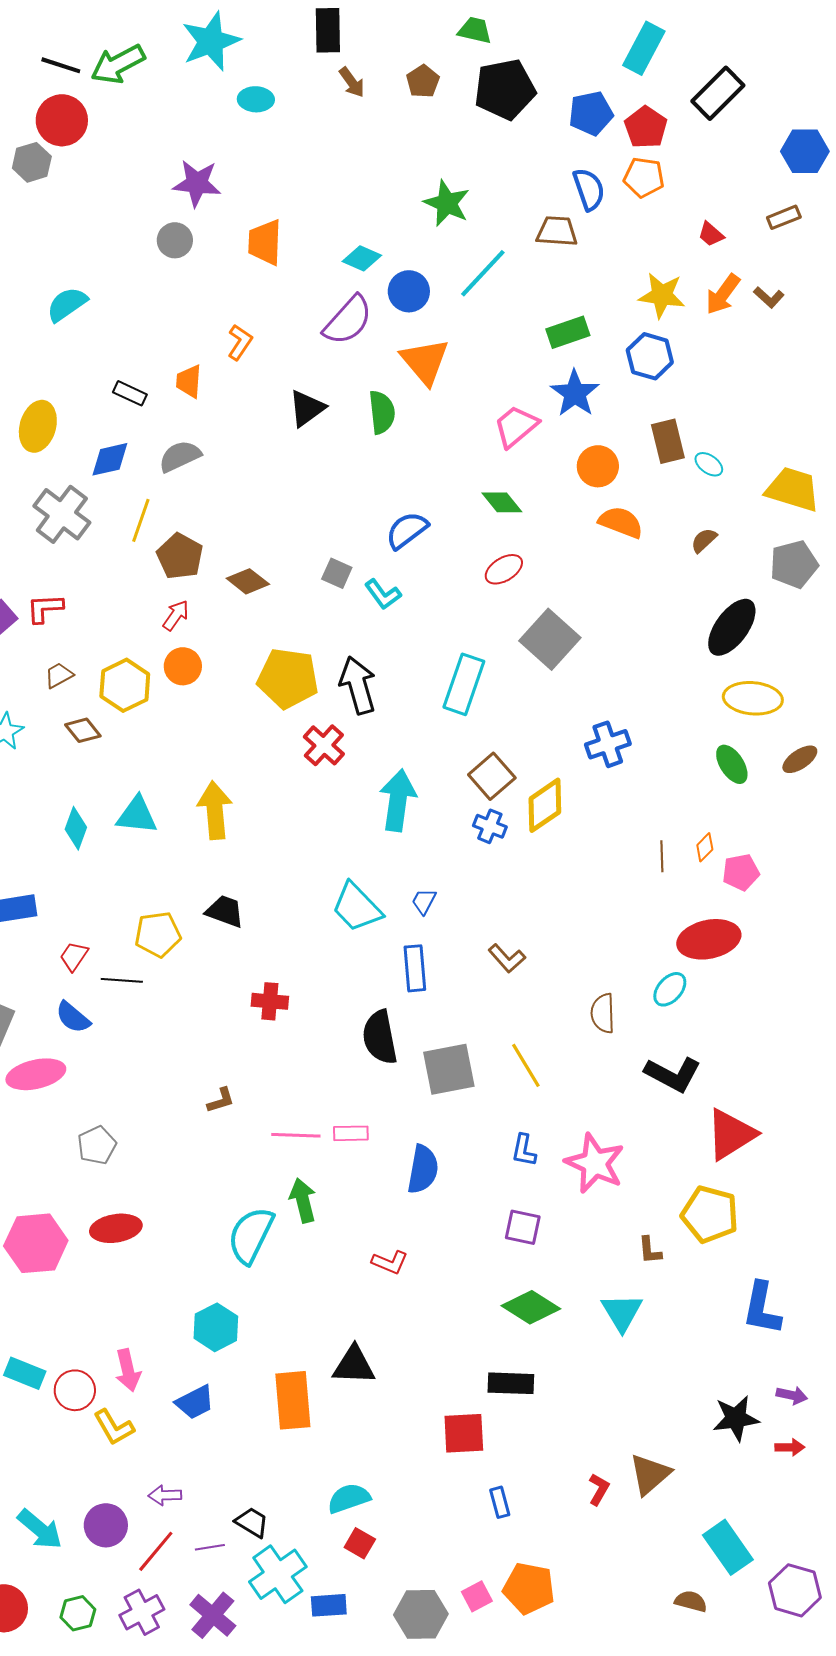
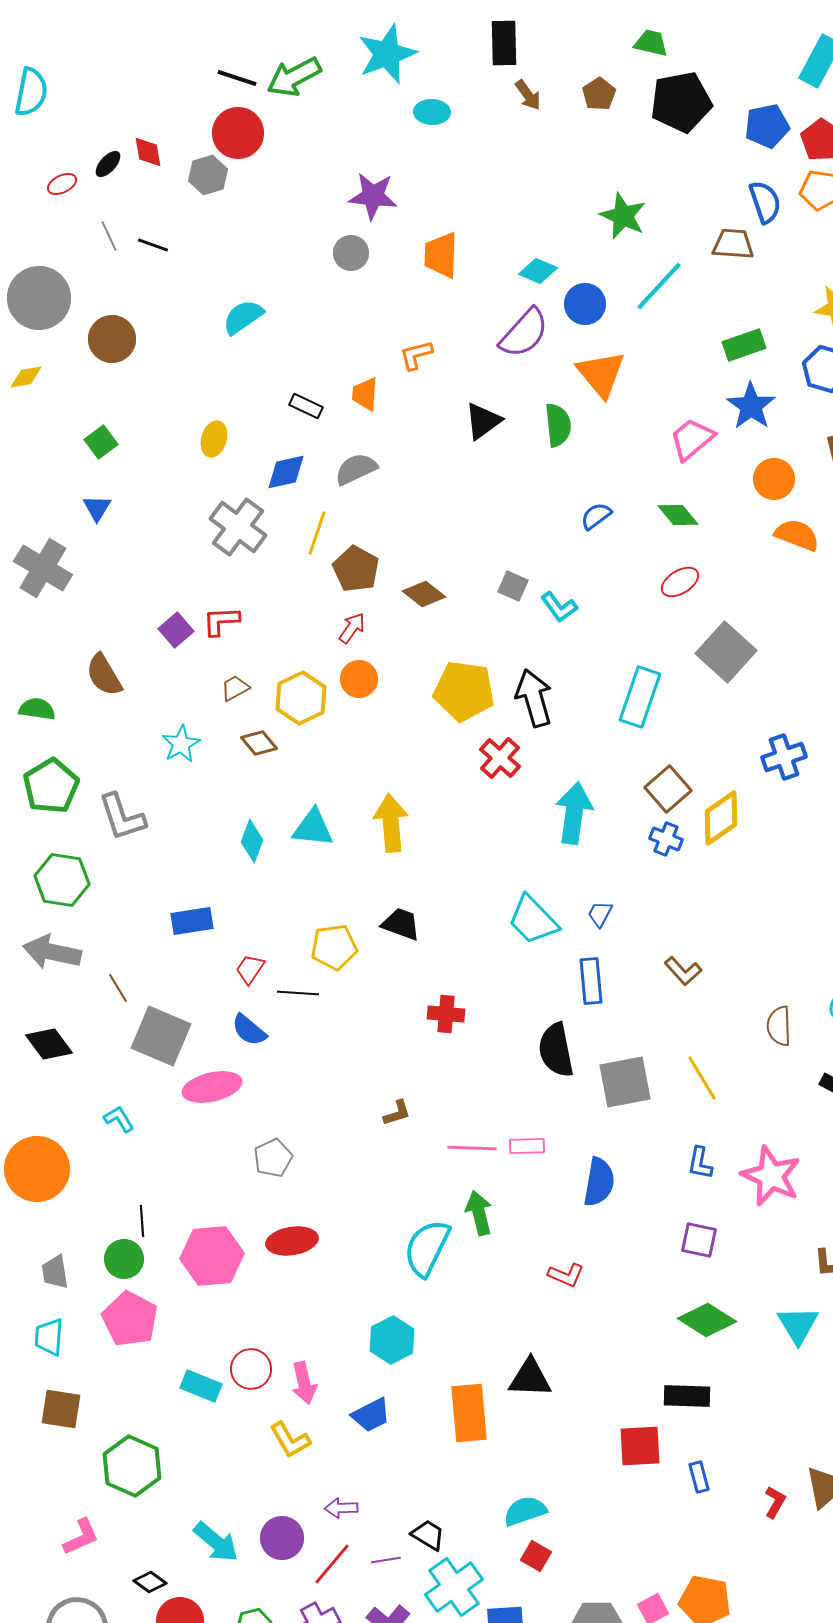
orange L-shape: (240, 342) -> (416, 355), turned -138
yellow ellipse: (38, 426) -> (214, 439), size x0.7
blue semicircle: (407, 530) -> (596, 516), moved, size x0.7
red circle: (75, 1390) -> (251, 1369), moved
blue rectangle: (500, 1502) -> (699, 1477), moved

